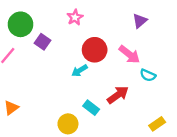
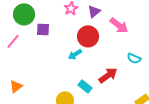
purple triangle: (140, 21) -> (94, 11), moved
purple square: (43, 42) -> (43, 29), turned -32
pink arrow: (129, 54) -> (119, 25), moved

